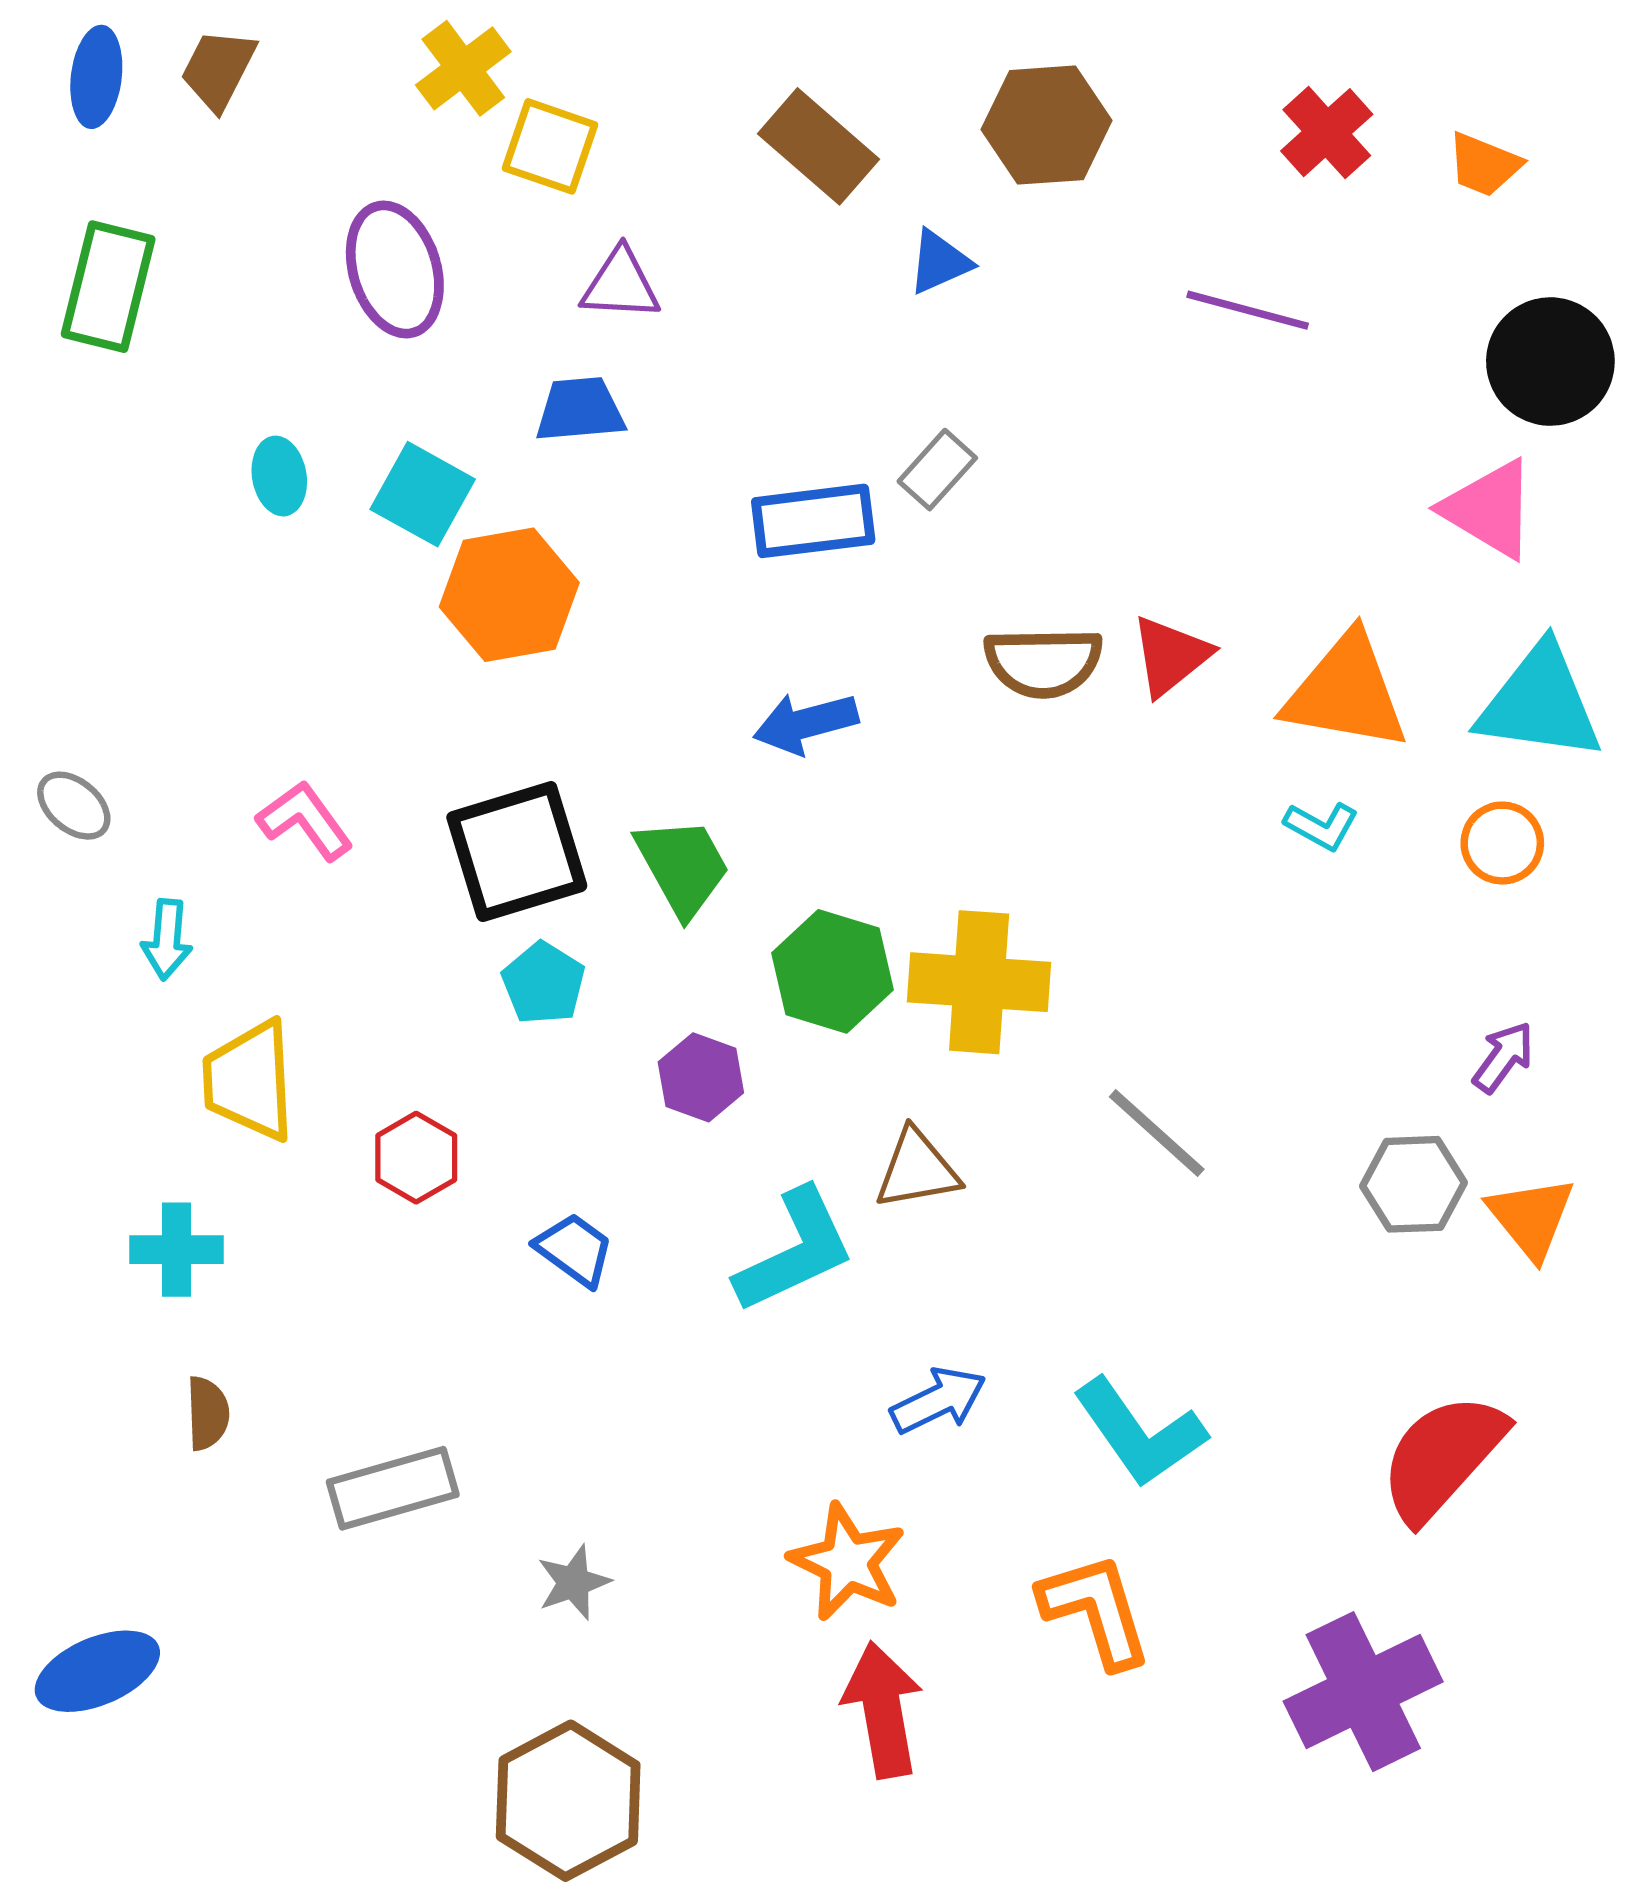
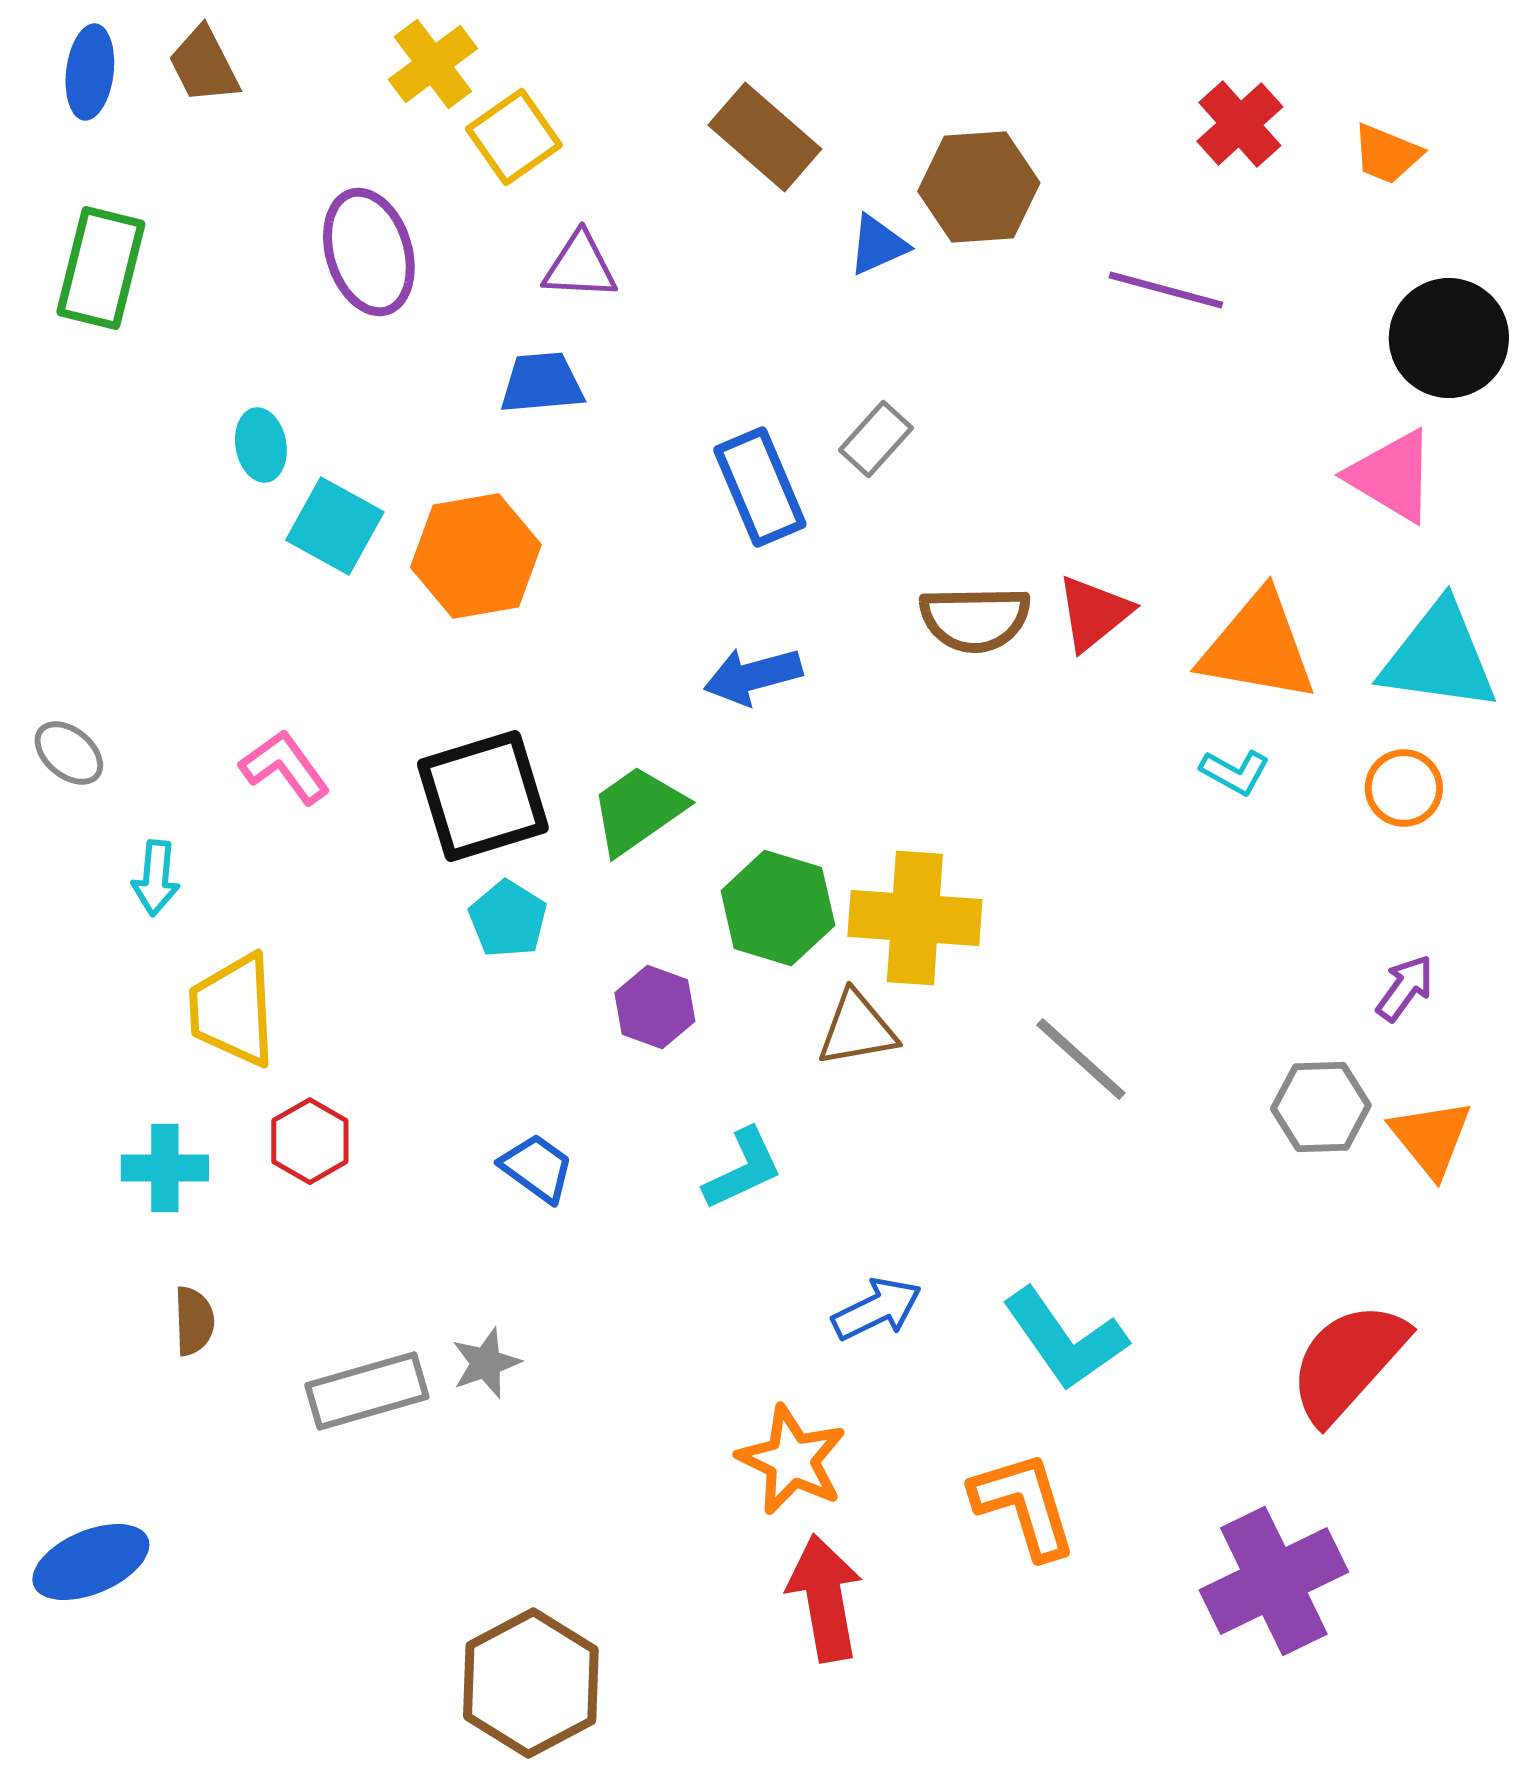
brown trapezoid: (218, 69) -> (204, 65), turned -54
brown hexagon: (1046, 125) -> (979, 187), moved
yellow square: (550, 146) -> (514, 137), turned 36
cyan square: (423, 494) -> (335, 526), moved
blue rectangle: (813, 521) -> (760, 487), turned 74
green trapezoid: (683, 867) -> (638, 810), turned -96
red hexagon: (416, 1158) -> (310, 1141), moved
brown triangle: (917, 1169) -> (857, 1029), moved
cyan L-shape: (795, 1251) -> (743, 1169), size x0.7
gray star: (574, 1582) -> (486, 1363), moved

